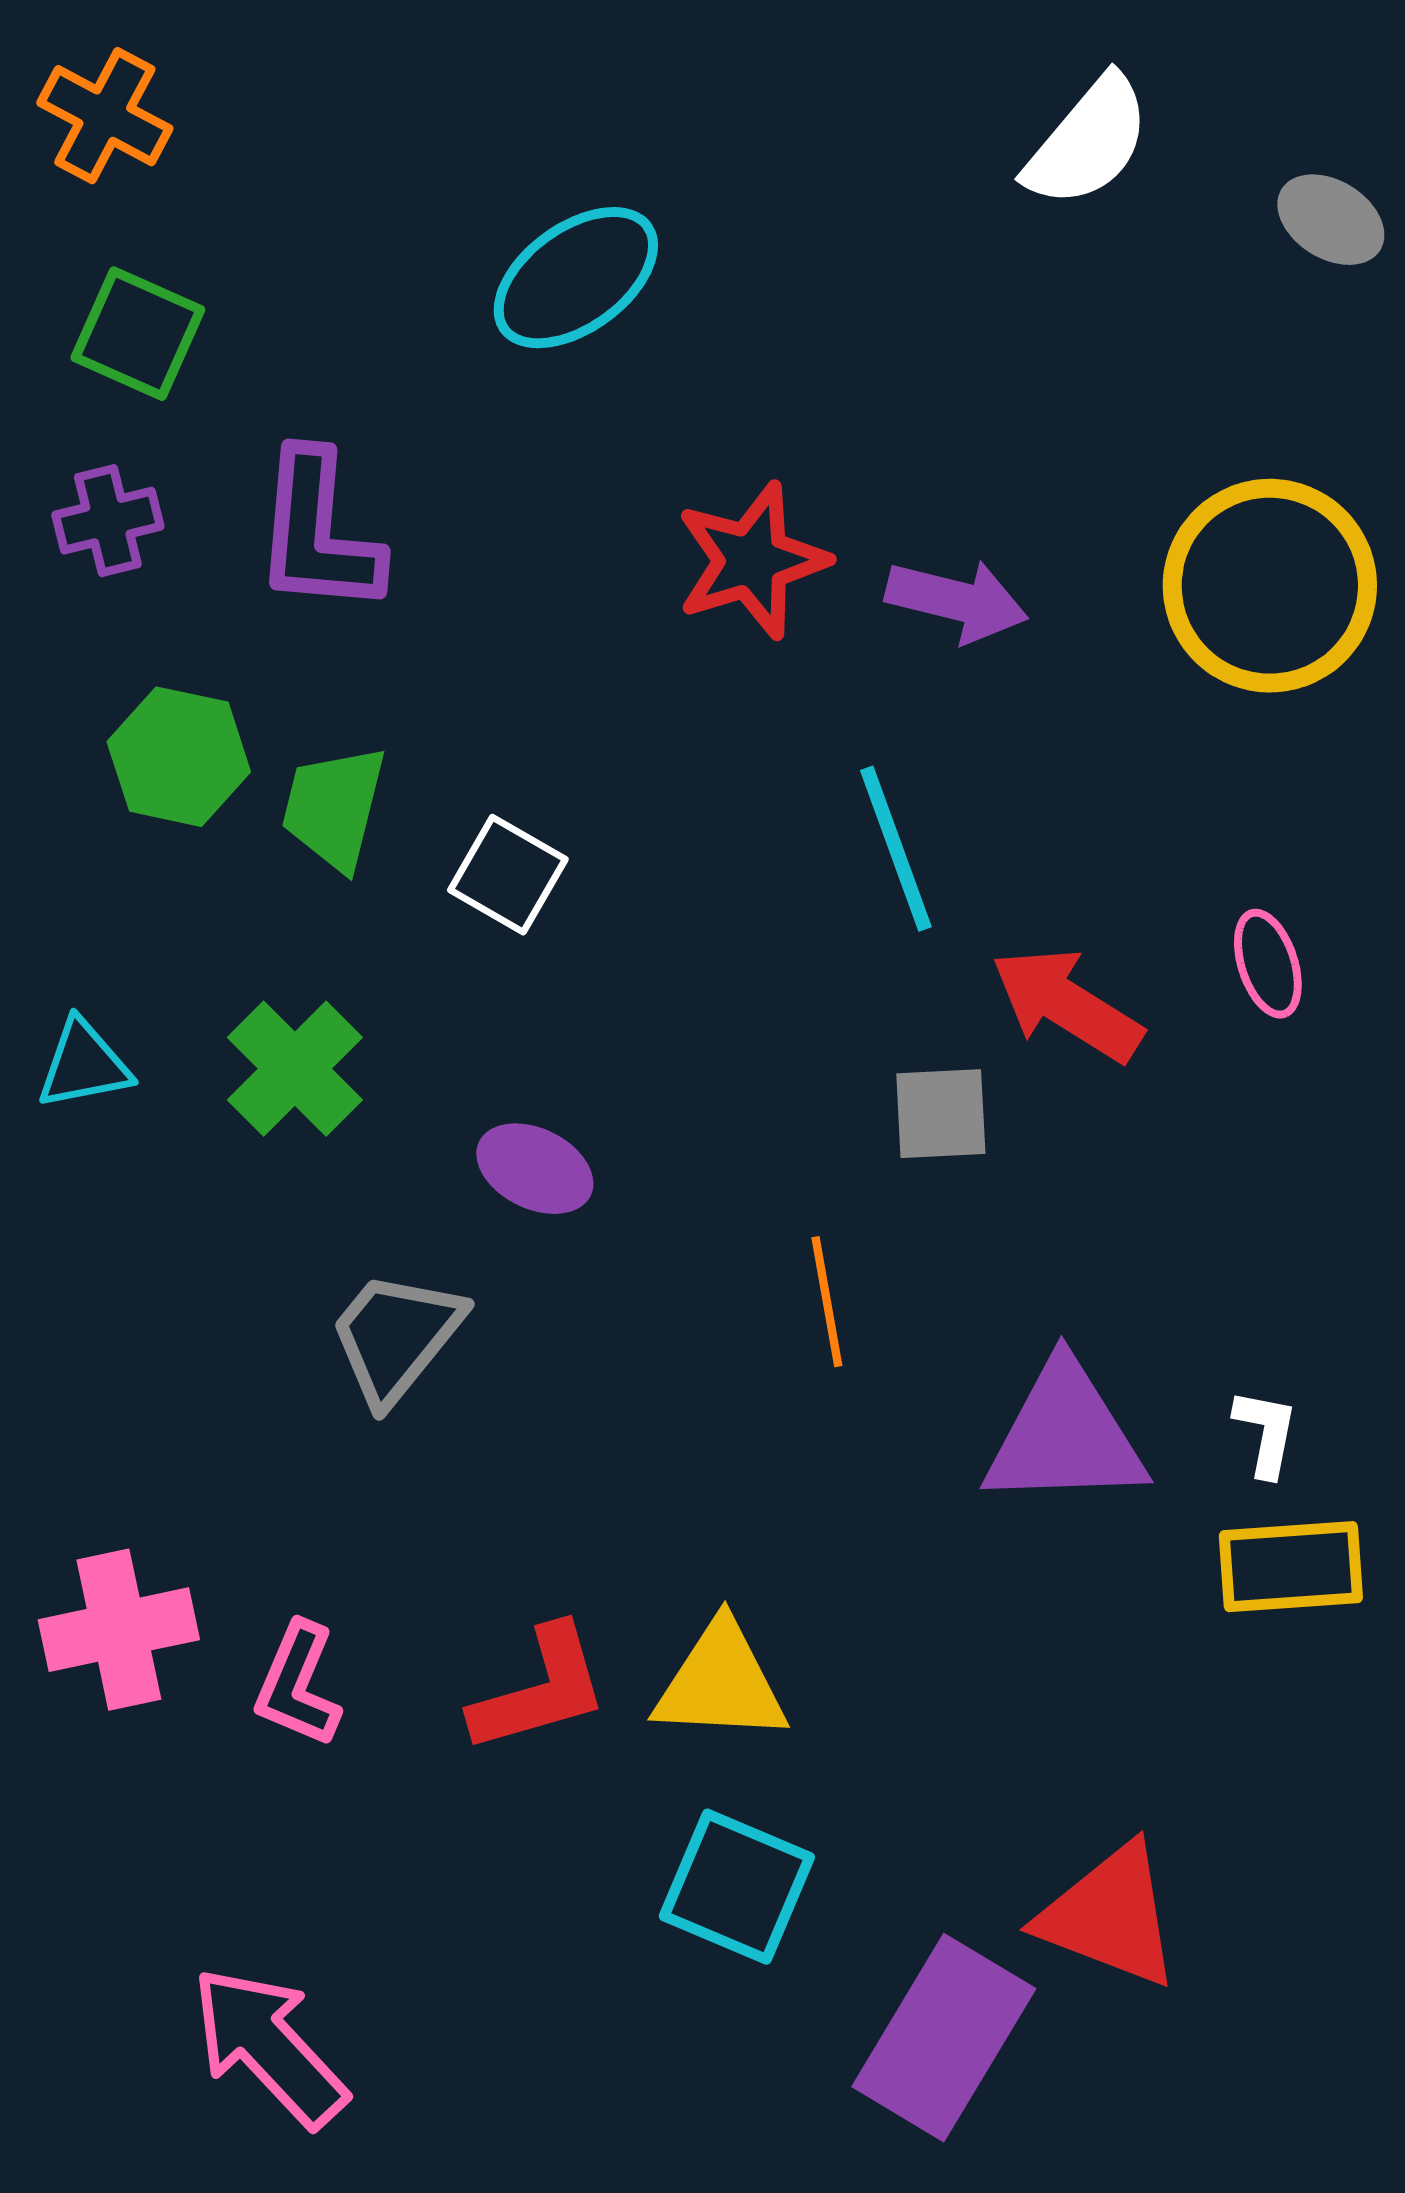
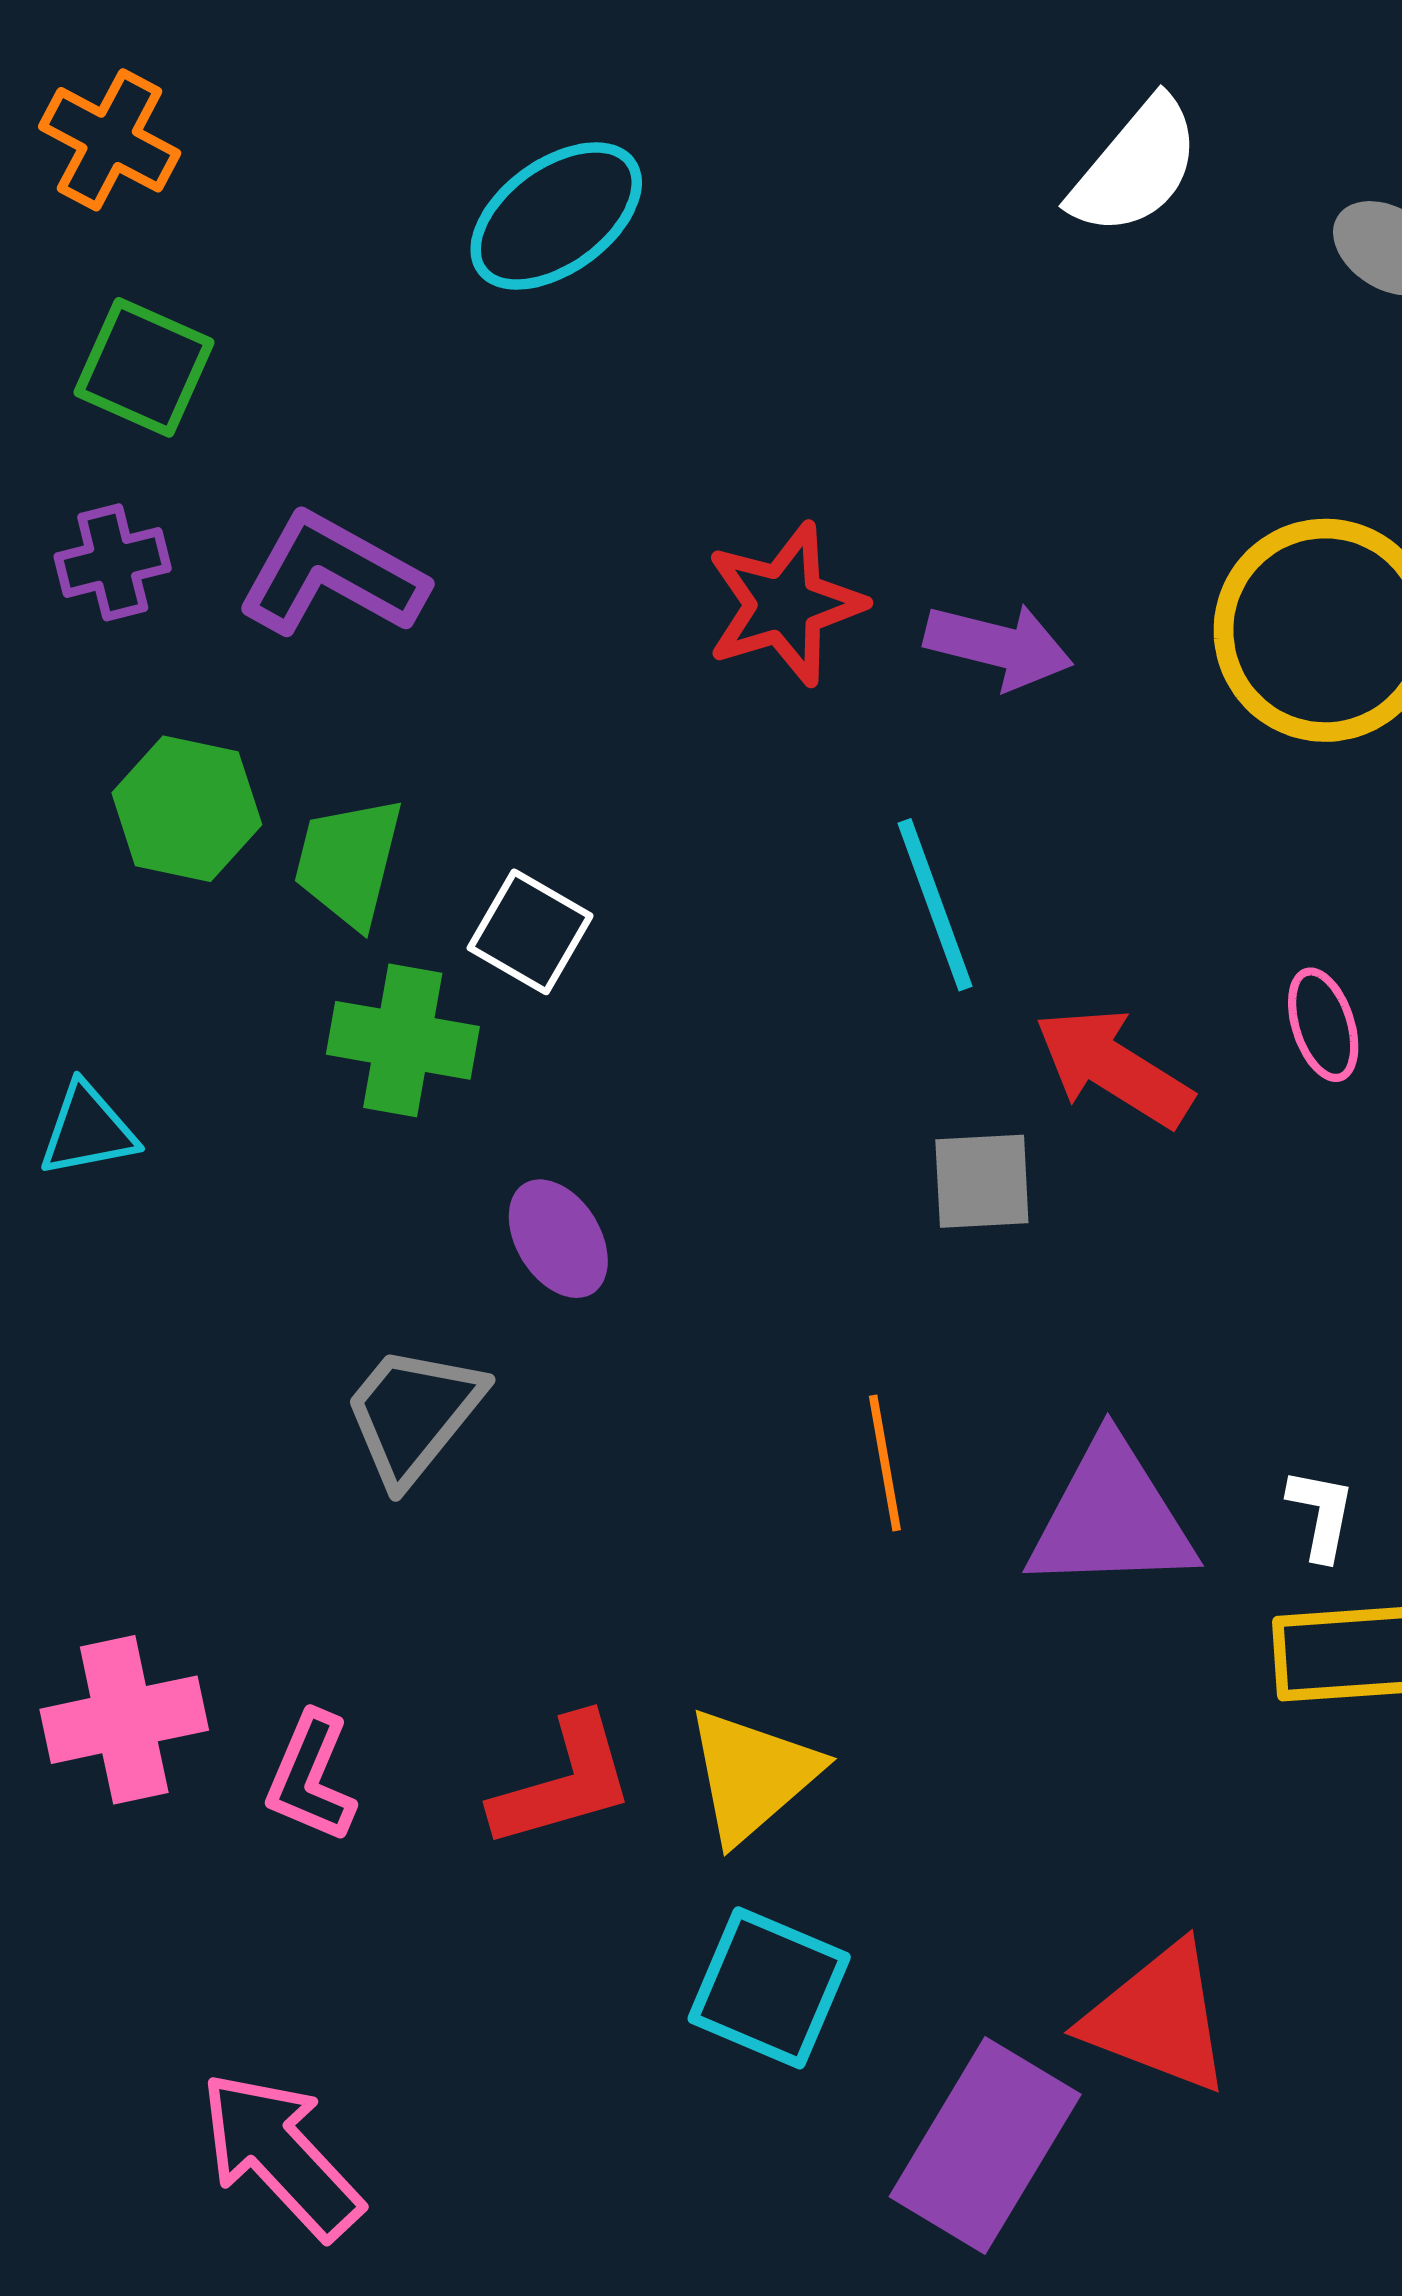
cyan ellipse: (576, 278) -> (556, 216), moved
purple L-shape: (318, 533) -> (332, 575), turned 114
green cross: (295, 1069) -> (403, 1040), moved, turned -35
purple ellipse: (535, 1169) -> (558, 1239), turned 32
orange line: (827, 1302) -> (885, 1463), moved
yellow triangle: (721, 1683) -> (752, 1775), turned -44

